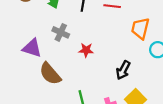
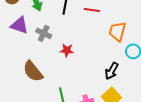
purple triangle: (32, 48) -> (19, 25), moved
black arrow: (123, 70) -> (112, 71), moved

